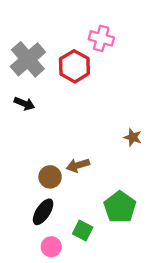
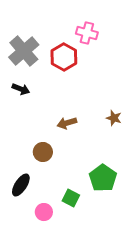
brown arrow: (78, 165) -> (67, 123), moved
black ellipse: (43, 212) -> (21, 185), moved

